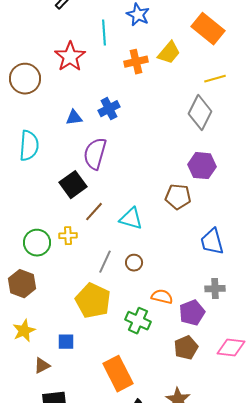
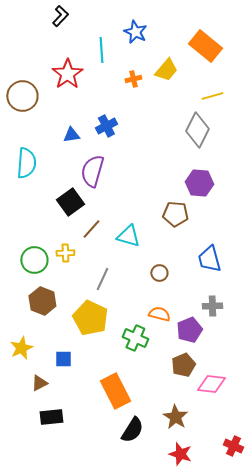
orange cross: (136, 62) -> (133, 79), size x0.7
brown circle: (134, 263) -> (159, 273), moved
brown hexagon: (22, 284) -> (42, 301), moved
pink diamond: (231, 348) -> (211, 384), moved

